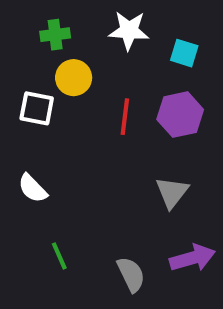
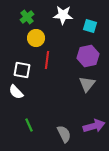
green cross: (55, 35) -> (27, 17), turned -32
white square: (37, 108) -> (22, 70), moved
red line: (125, 117) -> (47, 60), moved
gray triangle: (172, 192) -> (87, 84), moved

